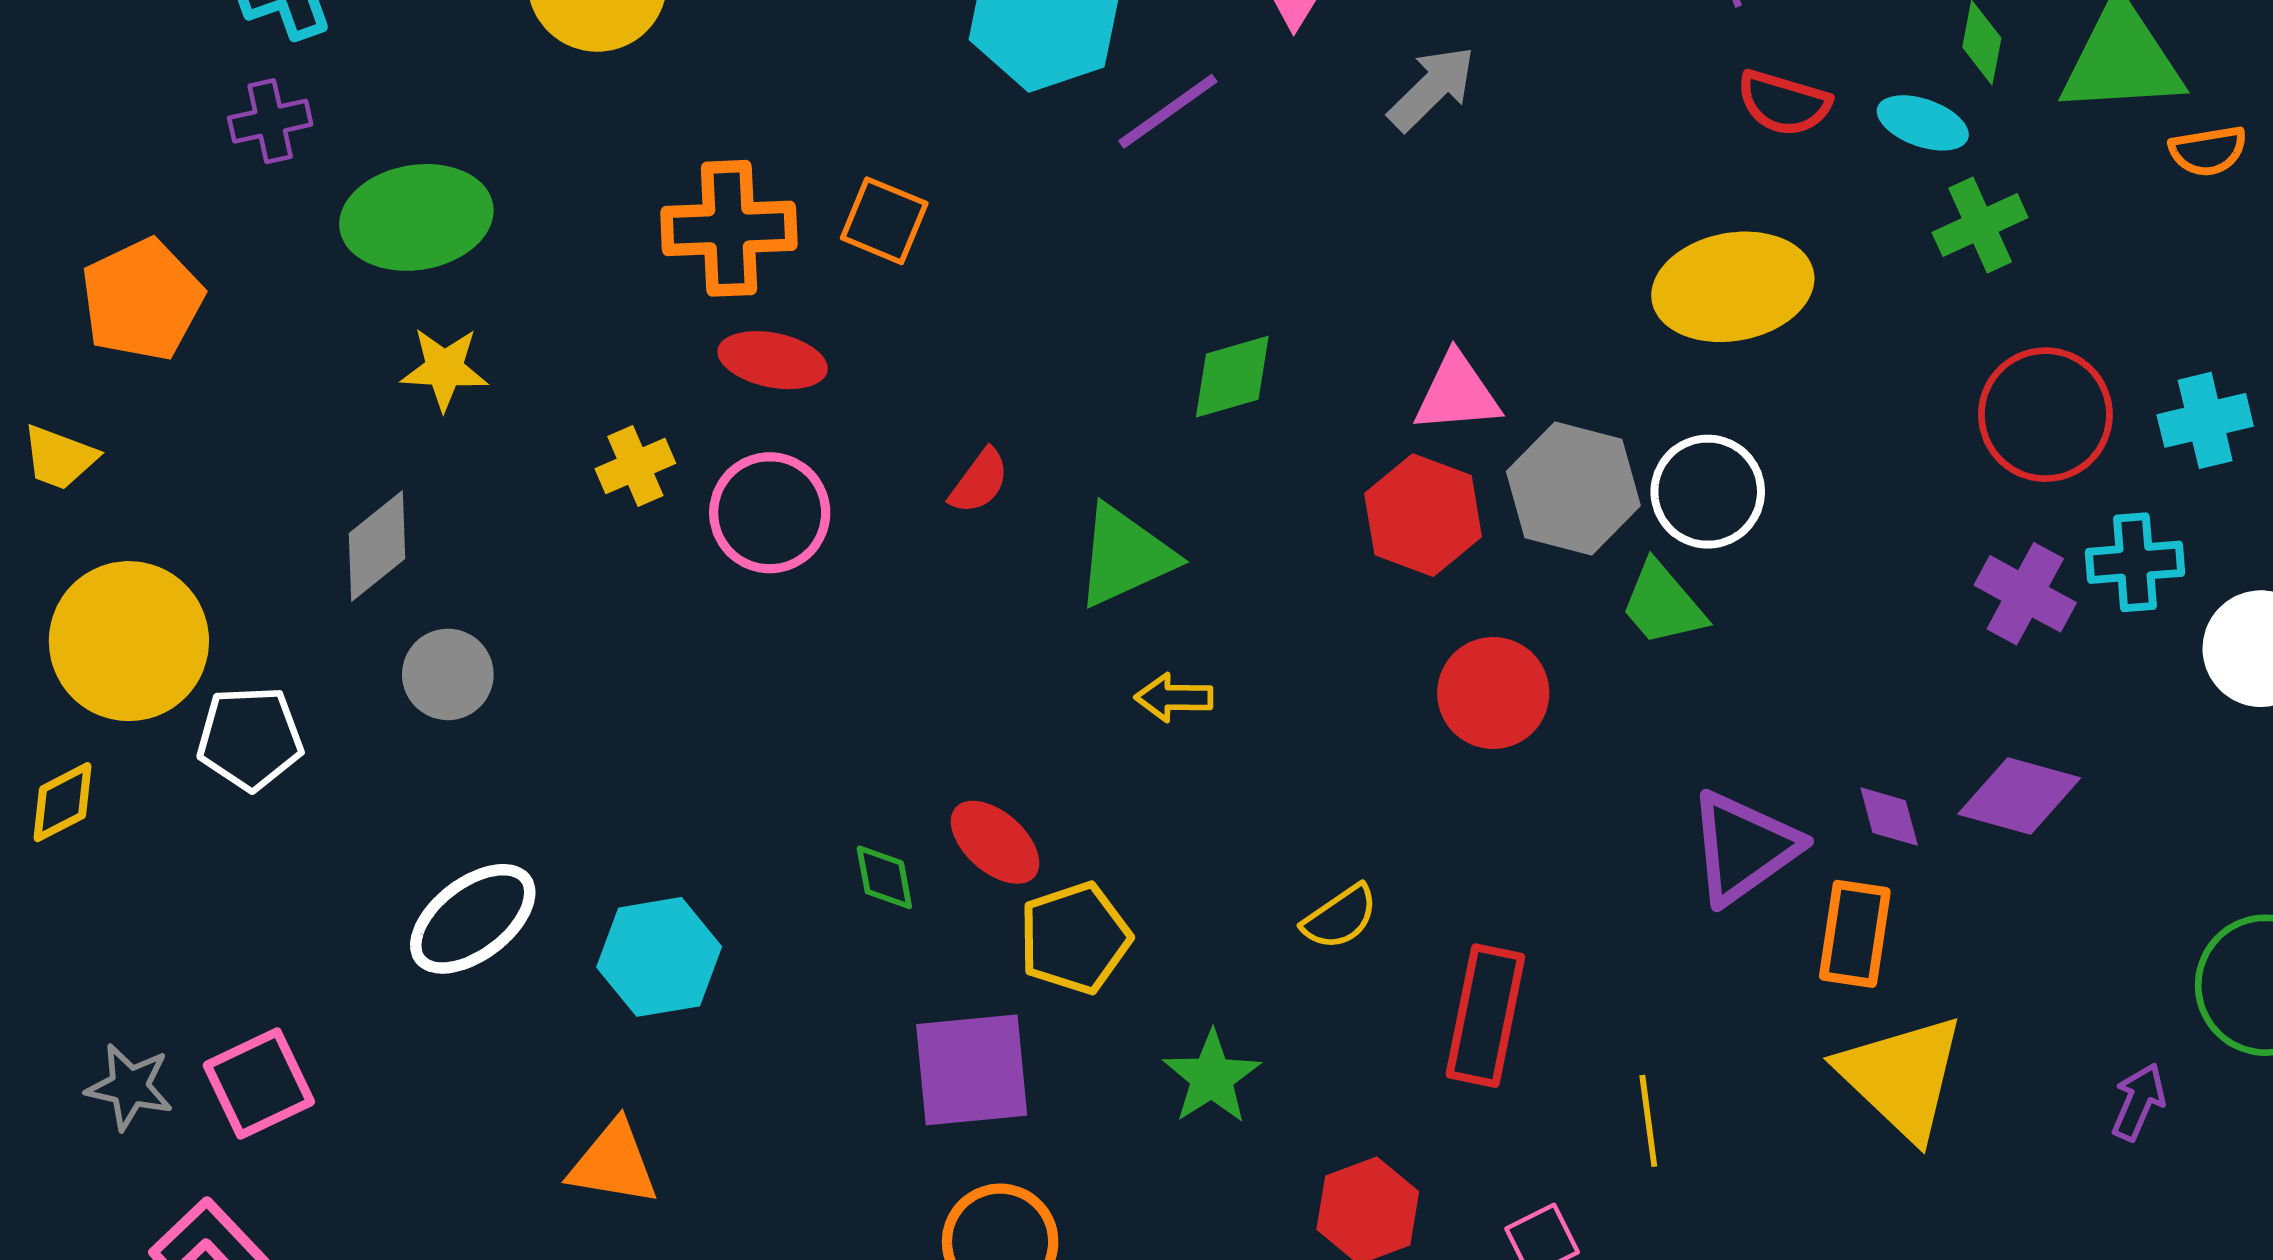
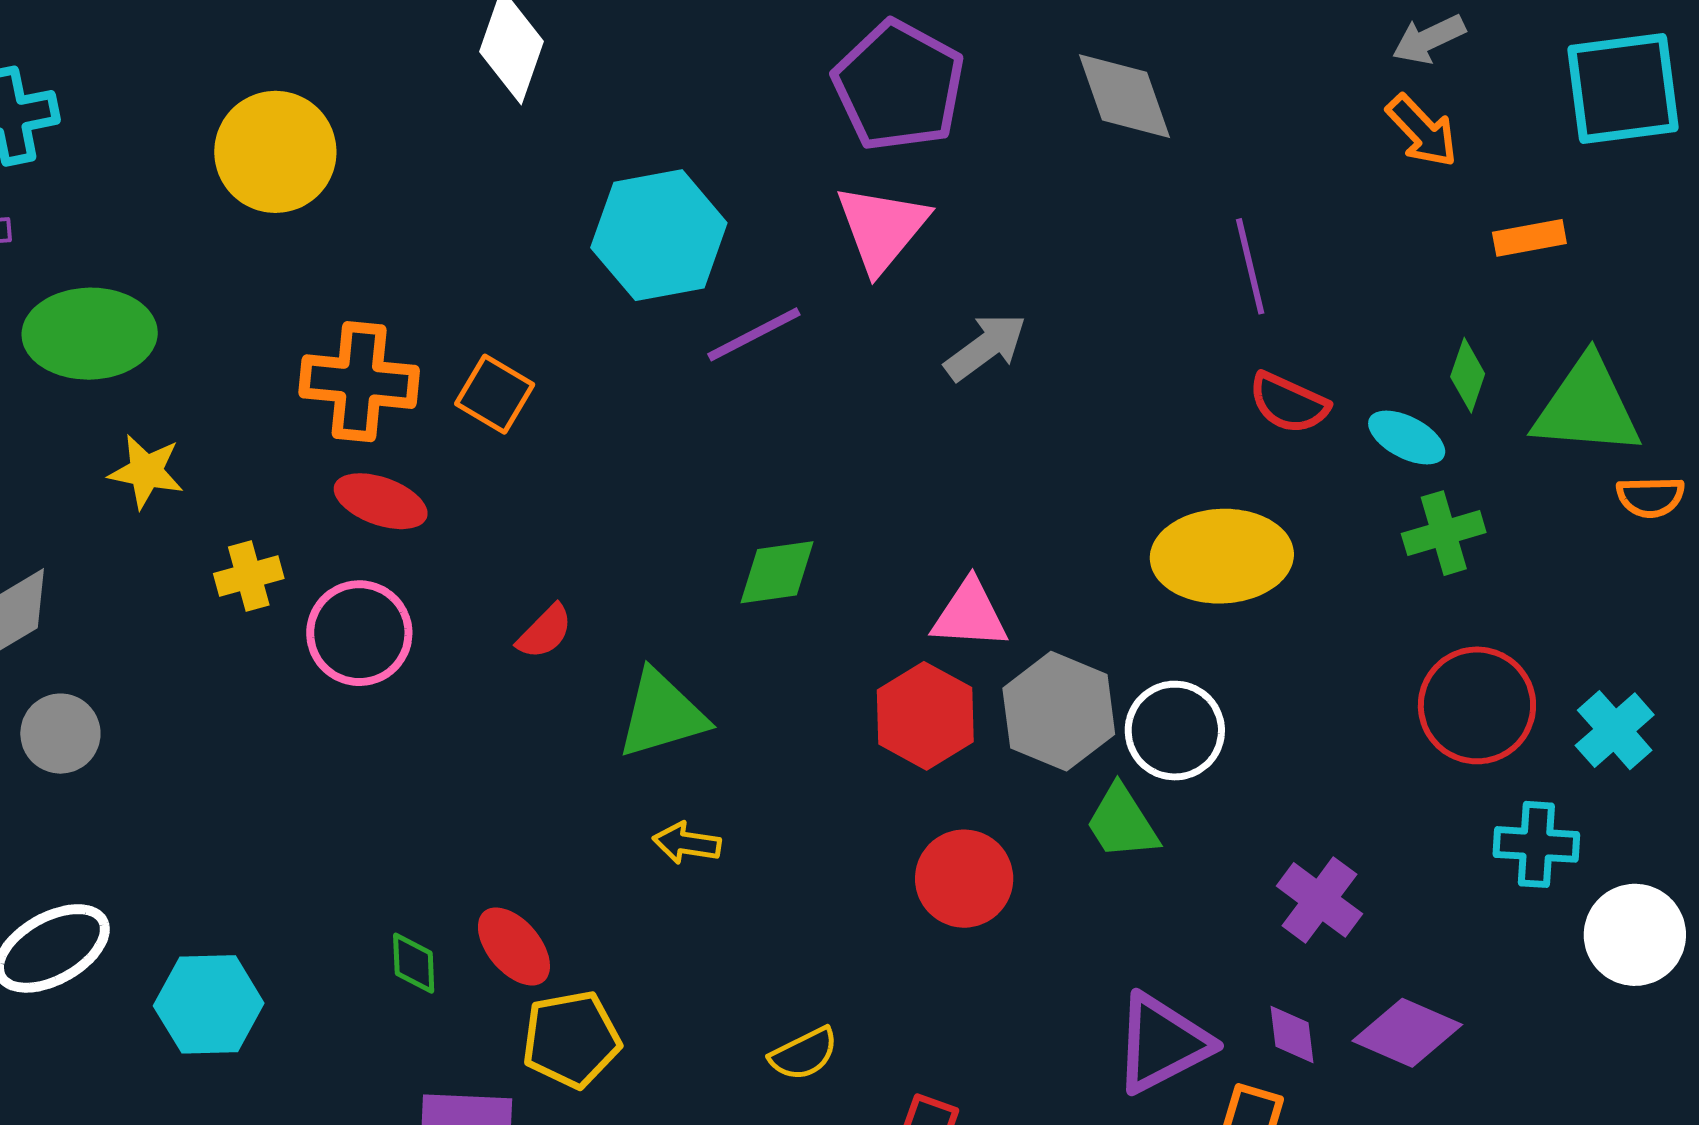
yellow star: (444, 369) -> (146, 471), moved
cyan cross: (2205, 420) -> (1615, 730), turned -36
purple cross: (2025, 594) -> (1319, 900), moved

